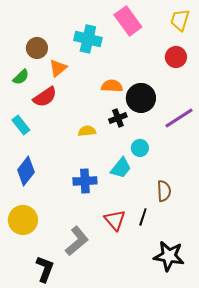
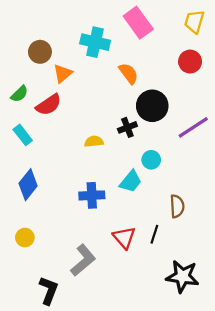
green semicircle: (21, 77) -> (19, 94), moved
orange semicircle: (112, 86) -> (128, 73), moved, turned 50
yellow circle: (23, 220) -> (25, 238), size x0.6

